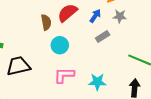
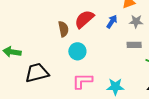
gray rectangle: (103, 36) -> (134, 45), moved, turned 32

